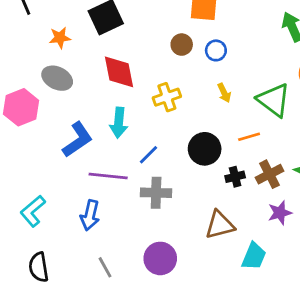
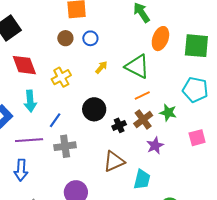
yellow arrow: (224, 93) -> (101, 67), turned -104
orange line: (249, 137) -> (142, 95), moved

